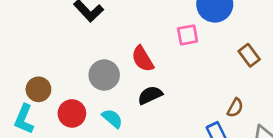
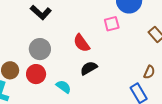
gray circle: (104, 75) -> (40, 49), moved
red circle: (72, 113) -> (36, 74), moved

